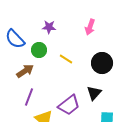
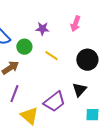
purple star: (49, 27) -> (42, 29), moved

